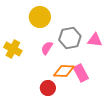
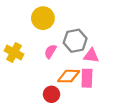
pink triangle: (95, 40) -> (91, 56), moved
pink rectangle: (81, 73) -> (87, 78), turned 30

